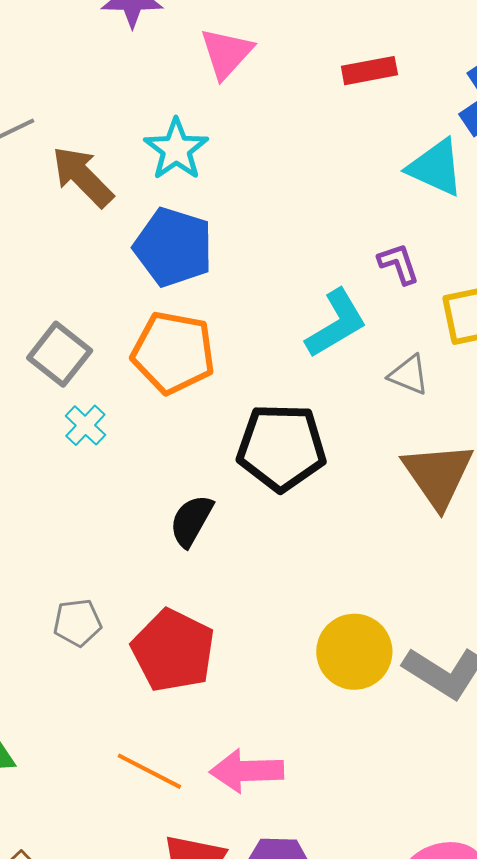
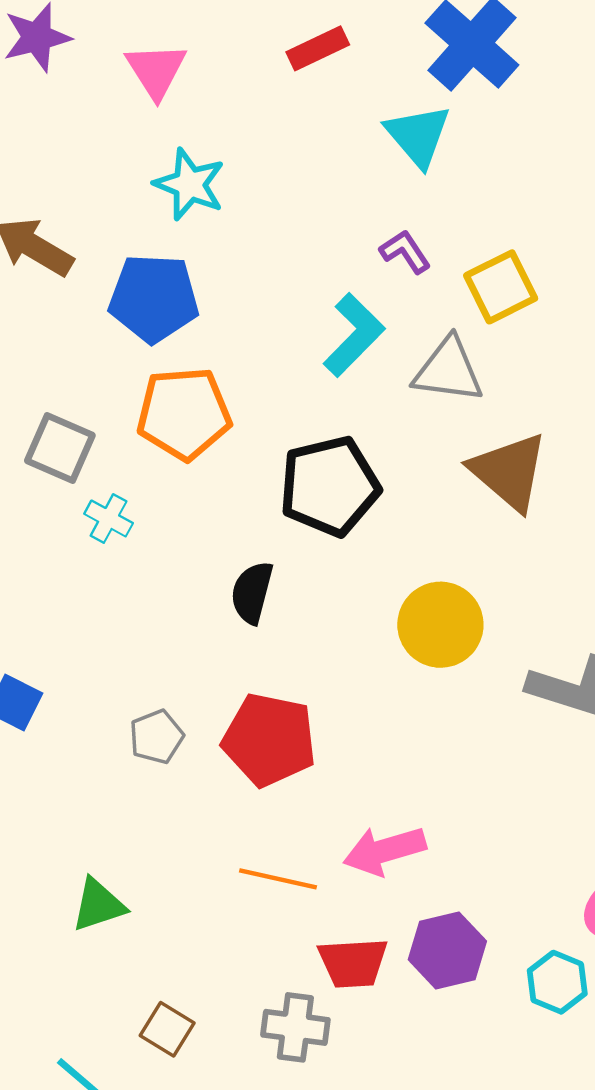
cyan star: (176, 149) -> (190, 184), moved
cyan triangle: (436, 168) -> (418, 136), turned 40
gray triangle: (409, 375) -> (448, 370), size x1.5
yellow circle: (354, 652) -> (440, 625), moved

